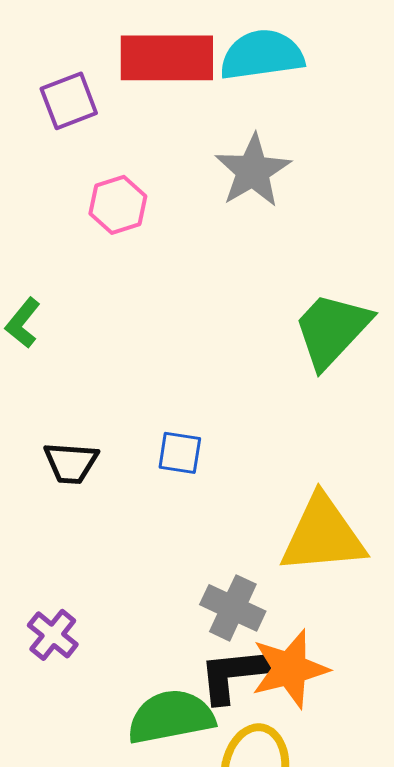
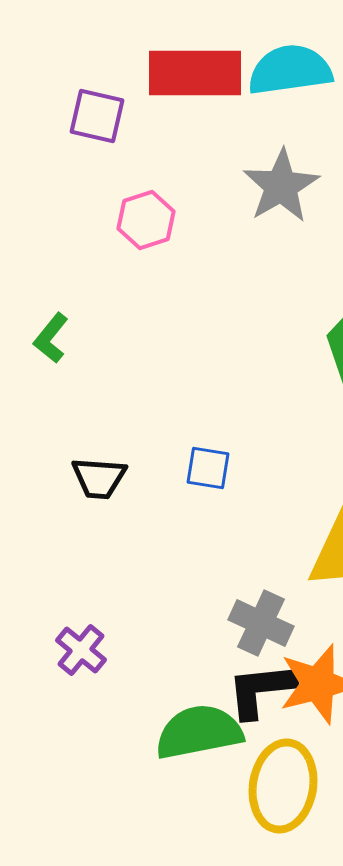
purple square: (69, 101) -> (97, 116), turned 34

